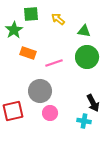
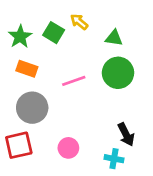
green square: (31, 14) -> (54, 33), moved, turned 35
orange rectangle: (28, 53) -> (27, 69), moved
gray circle: (40, 91) -> (32, 108), moved

